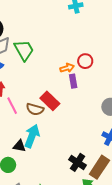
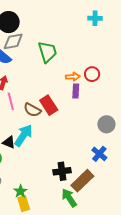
green trapezoid: (24, 50) -> (47, 52), moved
black cross: (77, 162) -> (62, 171), turned 36

